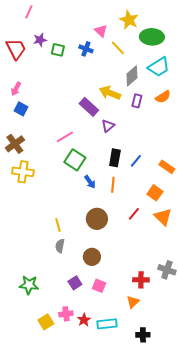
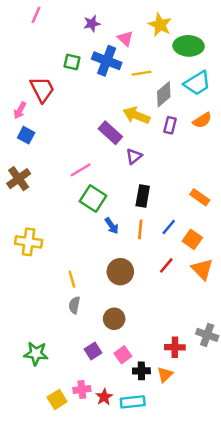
purple star: (40, 40) -> (92, 24), moved
yellow line: (118, 48) -> (141, 73), moved, turned -56
red trapezoid: (16, 49) -> (42, 89), moved
blue cross: (86, 49) -> (107, 61), size x1.6
blue line: (136, 161) -> (169, 227), moved
orange rectangle: (167, 167) -> (200, 197), moved
yellow cross: (23, 172) -> (29, 242), moved
pink square: (99, 286) -> (123, 355), turned 32
black cross: (143, 335) -> (141, 371), moved

